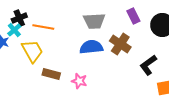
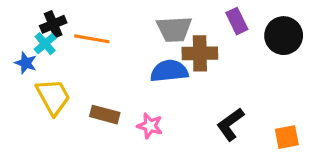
brown cross: (120, 44) -> (200, 53), moved, turned -35
yellow trapezoid: (32, 51) -> (53, 97), moved
black L-shape: (148, 65) -> (230, 124), moved

